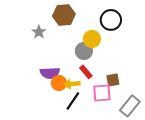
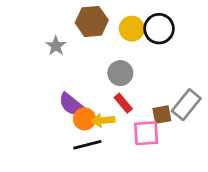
yellow circle: (92, 39) -> (132, 29), moved
purple semicircle: (50, 73) -> (72, 105), turned 42
black line: (73, 101) -> (87, 145), moved, turned 42
gray rectangle: (130, 106) -> (186, 105), moved

